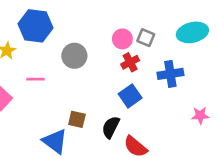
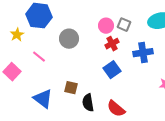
pink line: (35, 79) -> (39, 57), turned 40
black semicircle: (111, 127) -> (88, 103), moved, turned -36
blue triangle: (55, 141) -> (43, 99), moved

